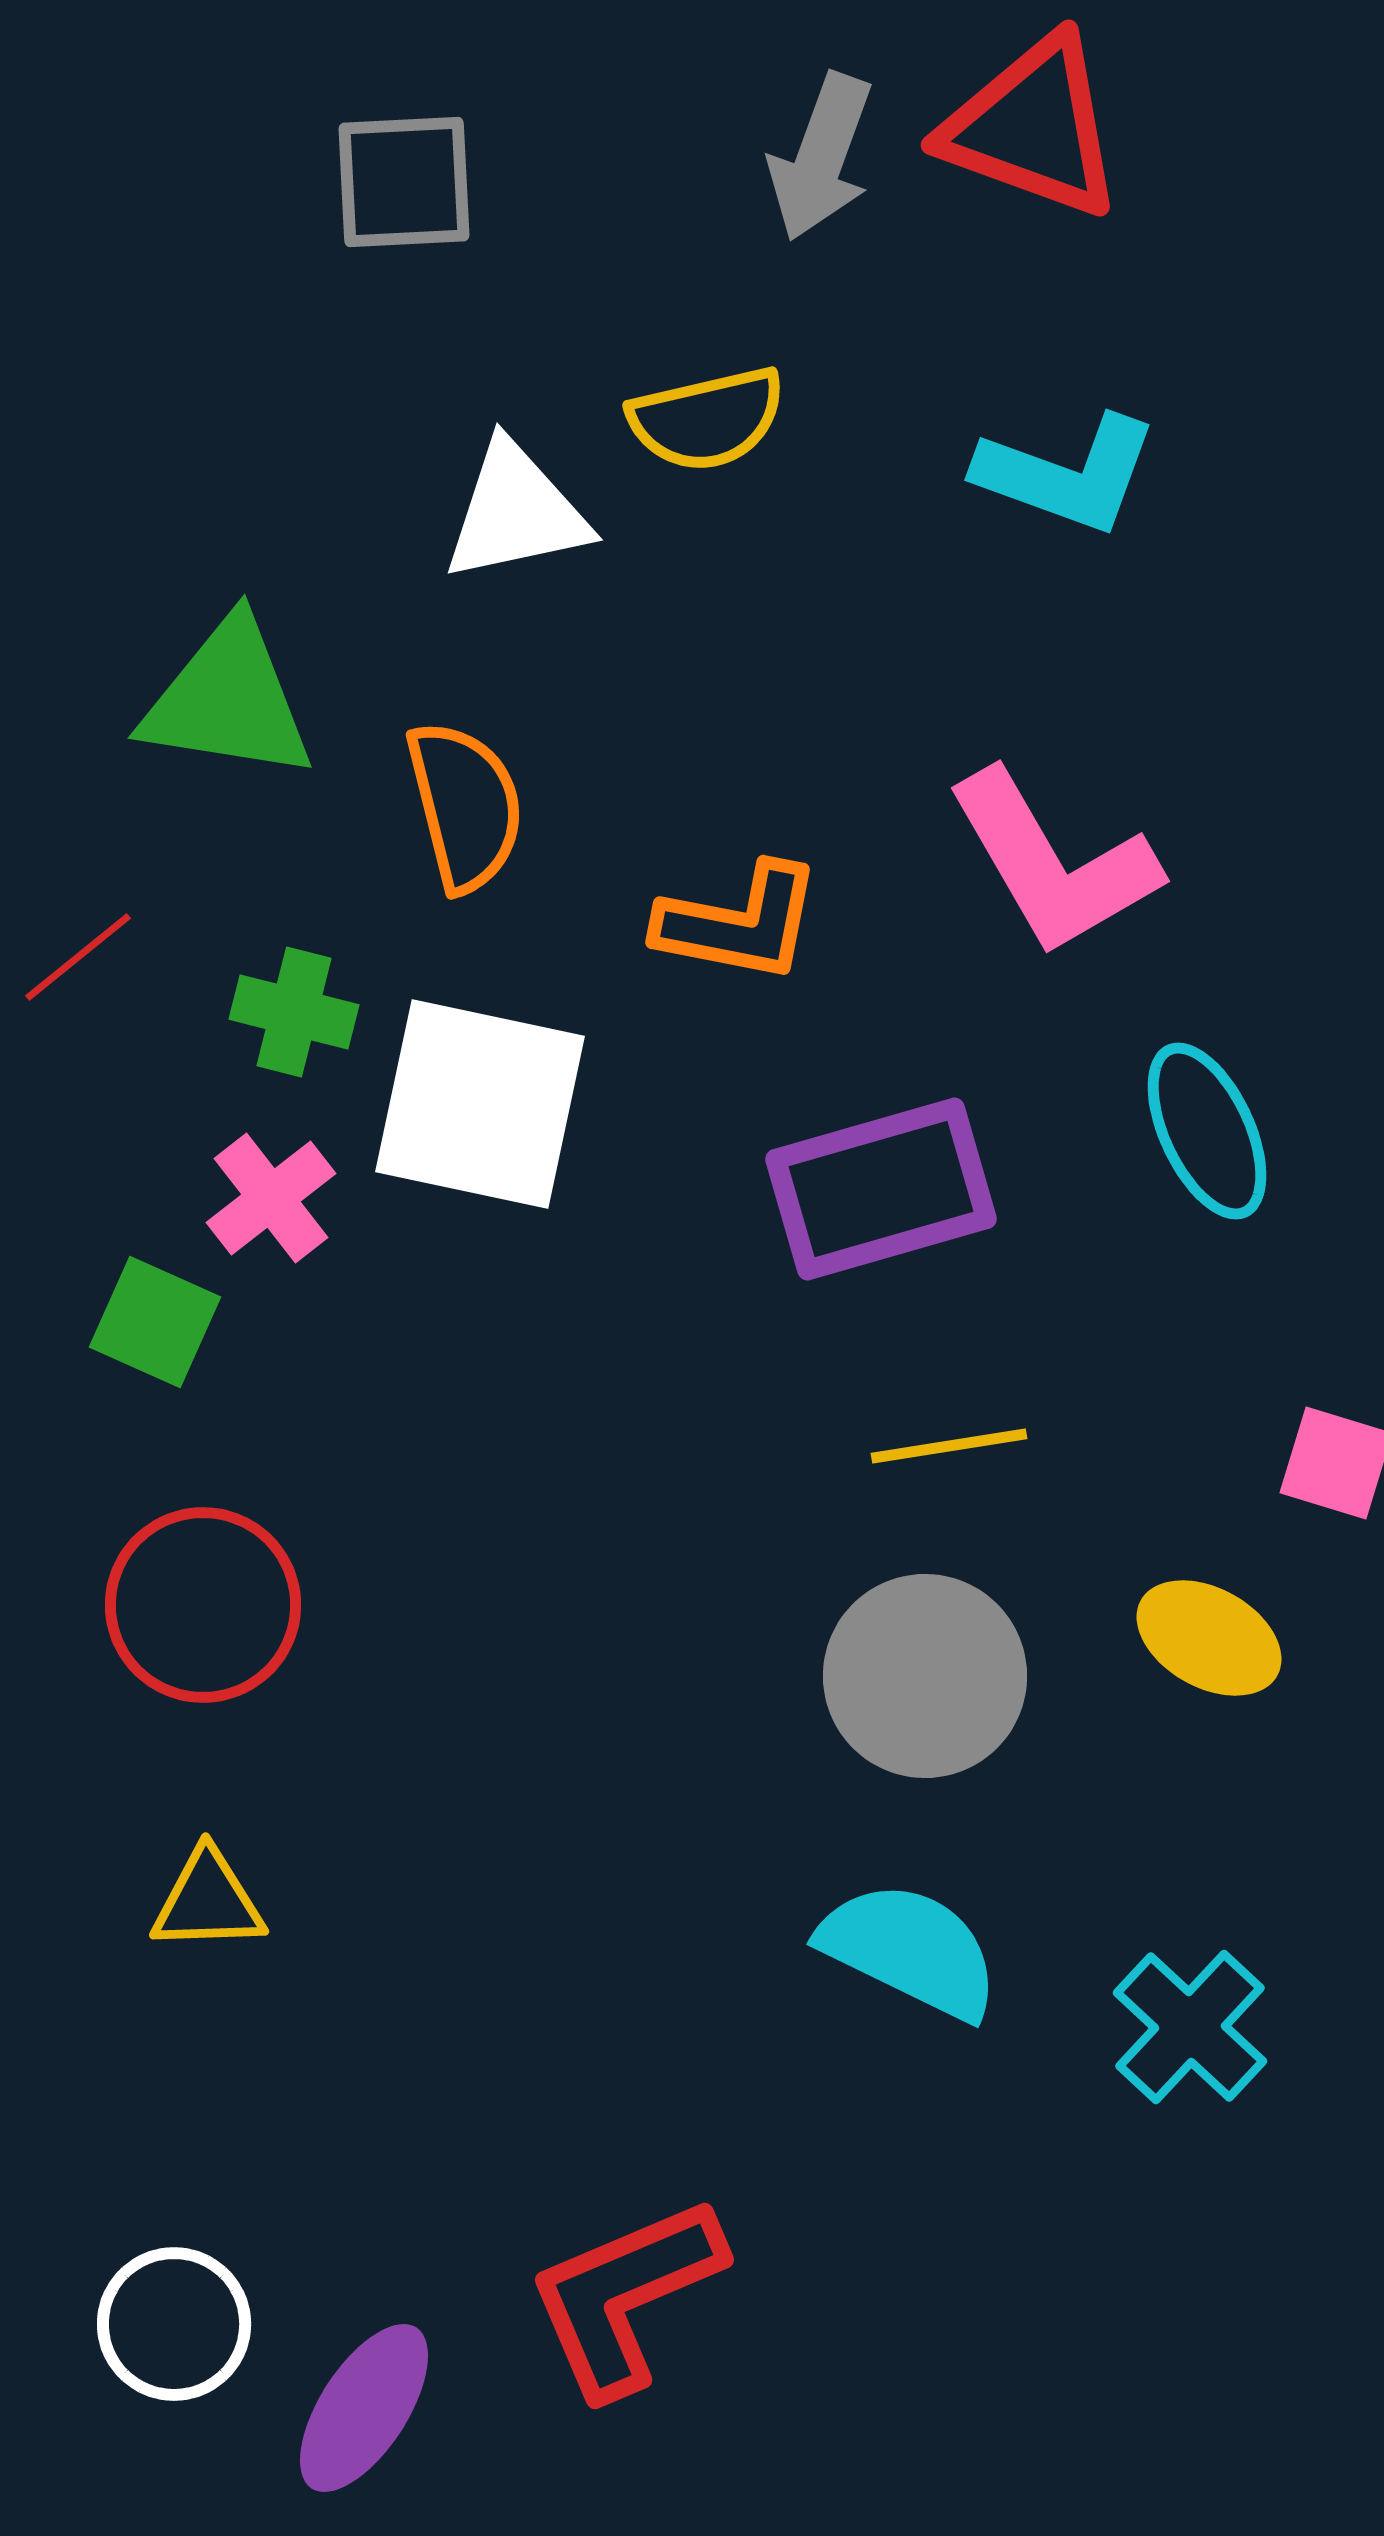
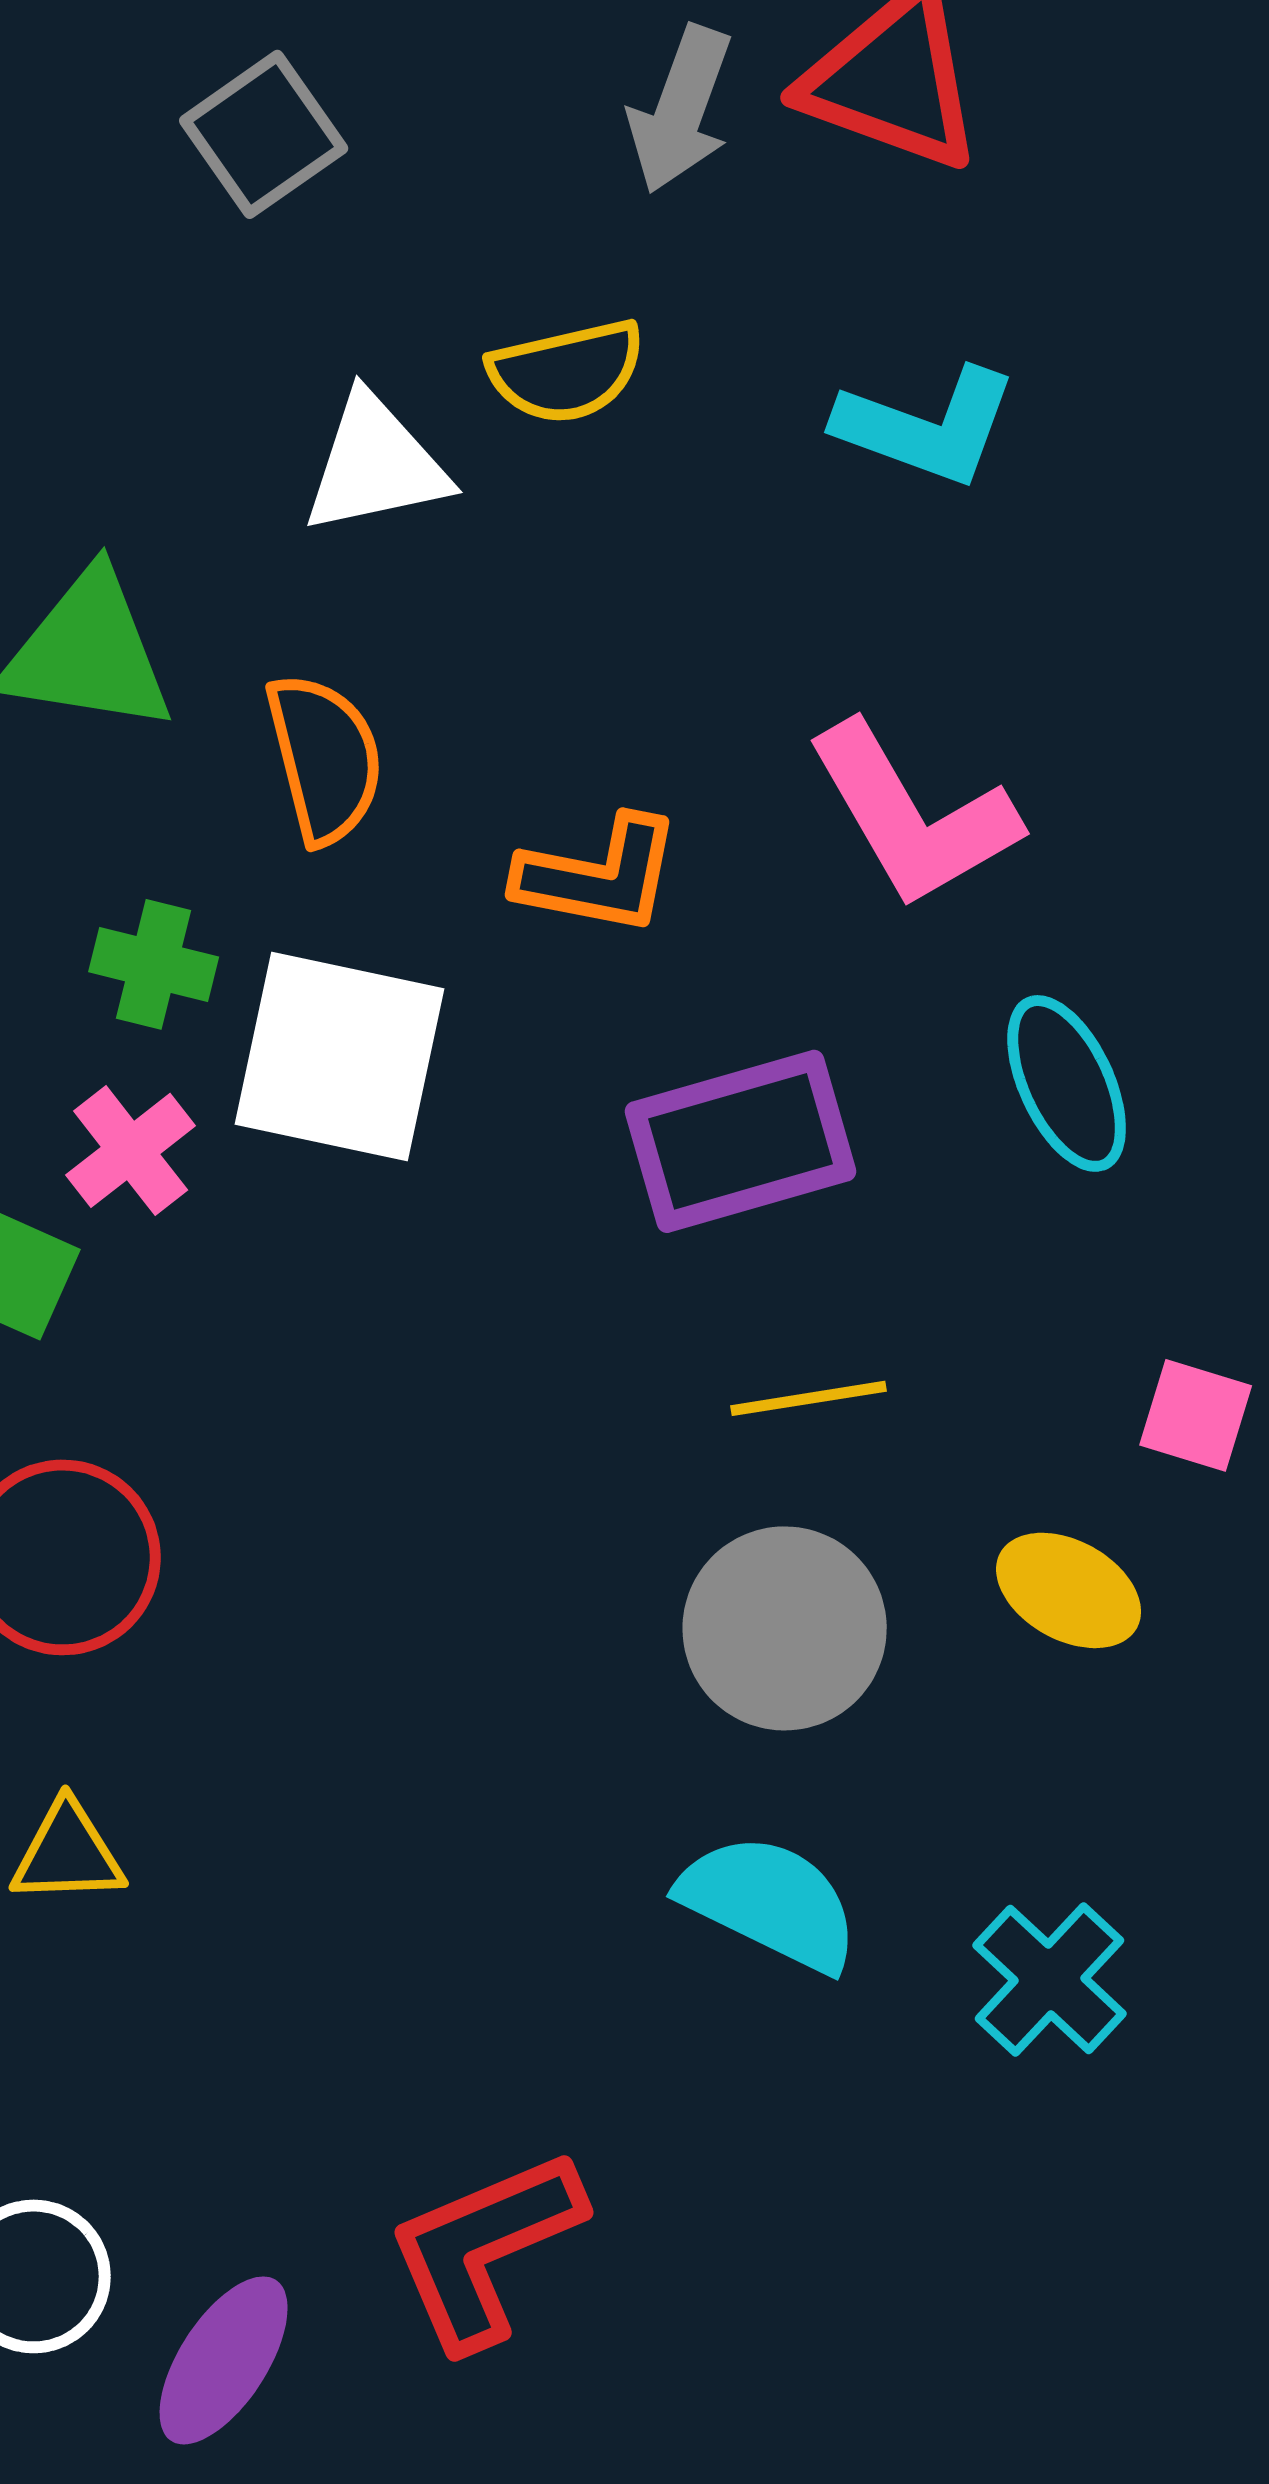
gray square: (404, 182) -> (264, 134), turned -32

